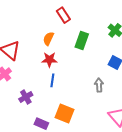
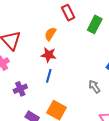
green rectangle: (82, 40) -> (95, 24), moved
gray arrow: (99, 85) -> (94, 87), turned -40

